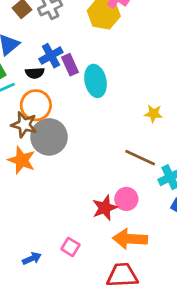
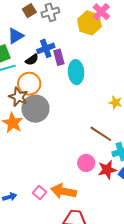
black semicircle: (35, 73) -> (32, 60), turned -40
red star: (105, 208) -> (107, 170), moved
orange arrow: (130, 239) -> (64, 191), moved

